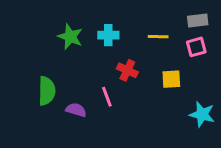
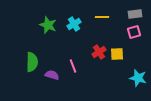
cyan cross: (108, 35) -> (74, 24), turned -32
yellow line: (158, 37) -> (102, 17), moved
red cross: (127, 70) -> (99, 52), moved, turned 32

